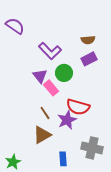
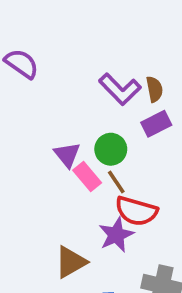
brown semicircle: (88, 40) -> (154, 89), turned -96
purple L-shape: (50, 51) -> (120, 89), moved
brown line: (45, 113) -> (116, 182), moved

